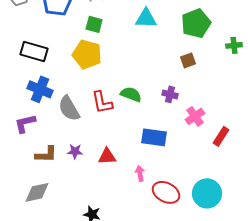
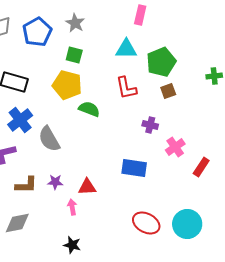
green pentagon: (196, 23) -> (161, 62), moved
blue cross: (40, 89) -> (20, 120), turned 30
green semicircle: (131, 94) -> (89, 109), moved
red L-shape: (102, 102) -> (126, 88), moved
pink arrow: (140, 173) -> (72, 207), moved

